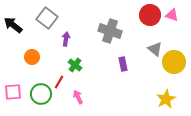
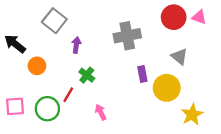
black arrow: (13, 25) -> (15, 44), moved
gray cross: (110, 31) -> (127, 36), turned -30
yellow circle: (174, 62) -> (167, 88), moved
pink arrow: (78, 97) -> (101, 112), moved

